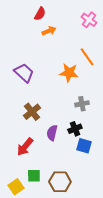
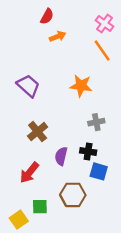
orange line: (87, 57) -> (102, 50), moved
black cross: (75, 129) -> (88, 151), turned 32
brown hexagon: (60, 182) -> (73, 195), moved

